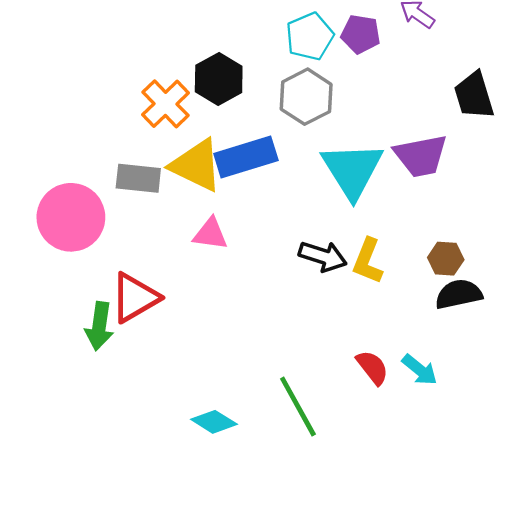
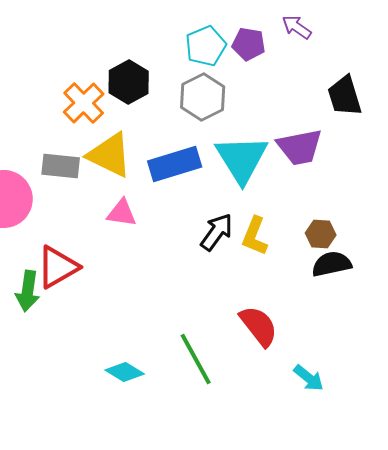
blue rectangle: (246, 157) -> (175, 164), moved
black arrow: (323, 256) -> (217, 232), turned -72
red semicircle: (372, 367) -> (259, 326), size x1.4
cyan arrow: (420, 370) -> (309, 378), moved

